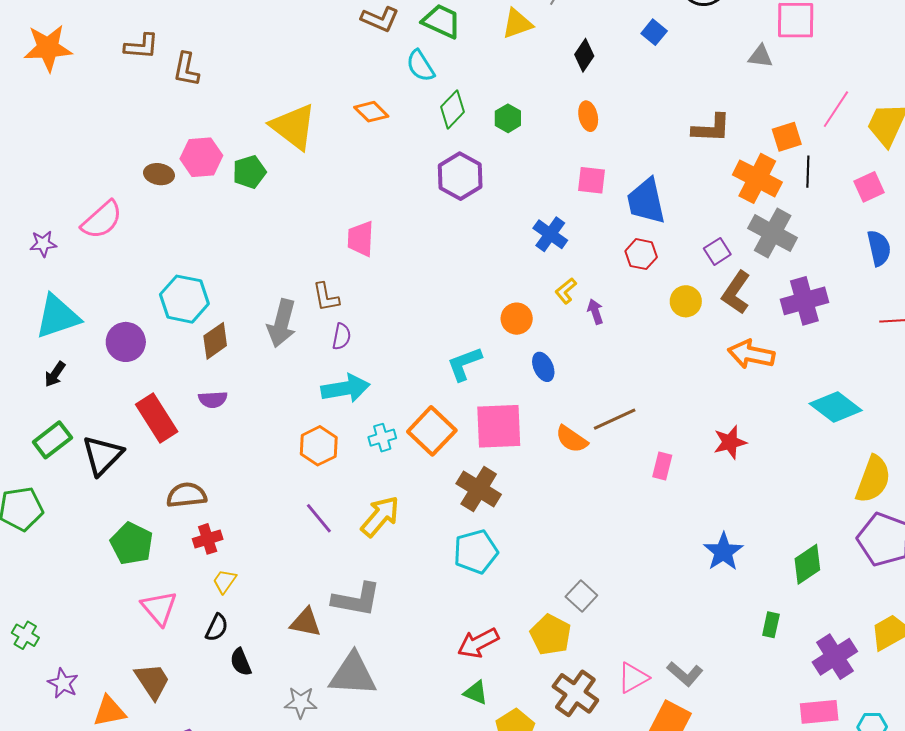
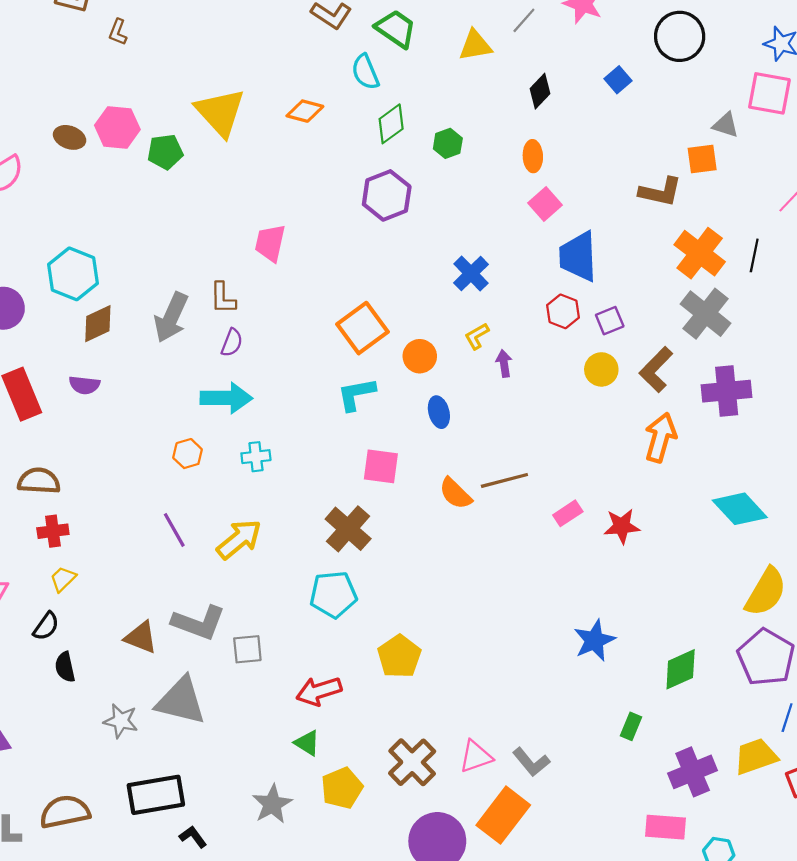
brown L-shape: (186, 69) -> (118, 32), size x0.7
orange diamond: (371, 112) -> (305, 111), turned -40
orange square: (787, 137) -> (702, 159), moved
pink square: (591, 180) -> (545, 204), moved, turned 32
purple square: (717, 251) -> (610, 321), moved
orange arrow: (751, 354) -> (660, 437), turned 84
pink square: (499, 426) -> (381, 466), size x0.7
orange square: (432, 431) -> (363, 328), moved
orange hexagon: (319, 446) -> (188, 454), size x0.7
pink rectangle: (662, 466) -> (568, 513), moved, turned 32
gray square: (581, 596) -> (247, 649), moved, turned 32
yellow pentagon: (551, 635) -> (399, 656), moved

